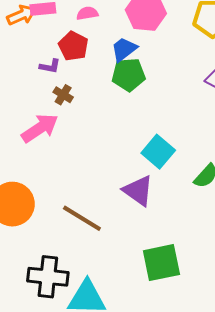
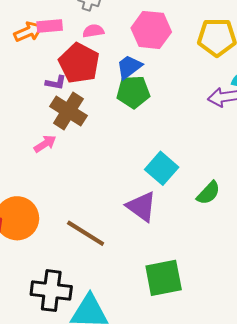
red pentagon: (73, 46) -> (79, 63), size x1.4
brown cross: (63, 95) -> (68, 111), size x1.8
pink arrow: (40, 128) -> (45, 144), size x0.6

